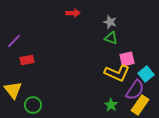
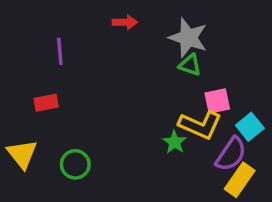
gray star: (110, 22) -> (188, 38), size x1.6
purple line: (14, 41) -> (60, 51), moved, turned -49
green circle: (33, 105) -> (75, 164), moved
green star: (111, 105) -> (175, 142), moved

